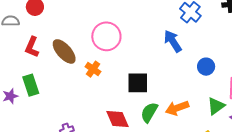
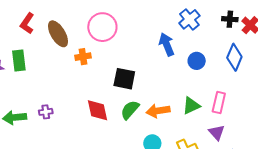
blue circle: (206, 67) -> (197, 61), moved
orange cross: (93, 69) -> (83, 57), turned 35
green triangle: (216, 106) -> (191, 106), moved

